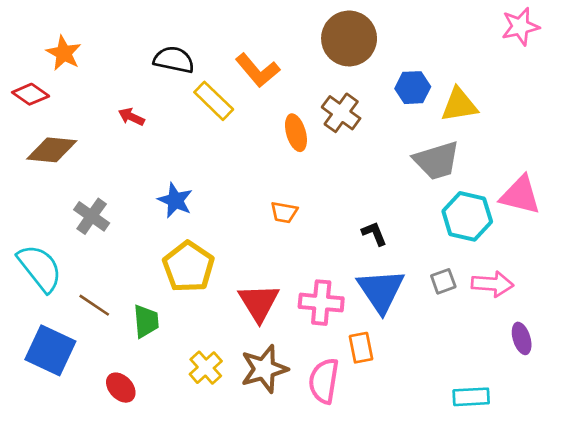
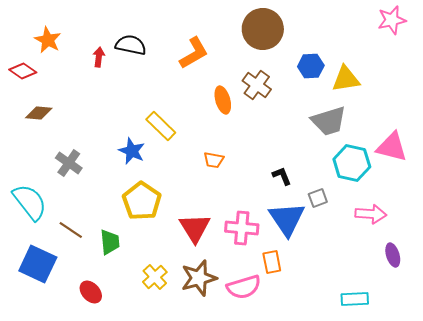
orange L-shape: (257, 70) -> (194, 53), turned -80
yellow rectangle: (214, 101) -> (161, 126), moved
red arrow: (131, 117) -> (99, 57), moved, turned 72
brown diamond: (52, 150) -> (39, 113), size x0.7
gray square: (443, 281) -> (318, 198), moved
pink semicircle: (324, 381) -> (244, 287), turned -116

